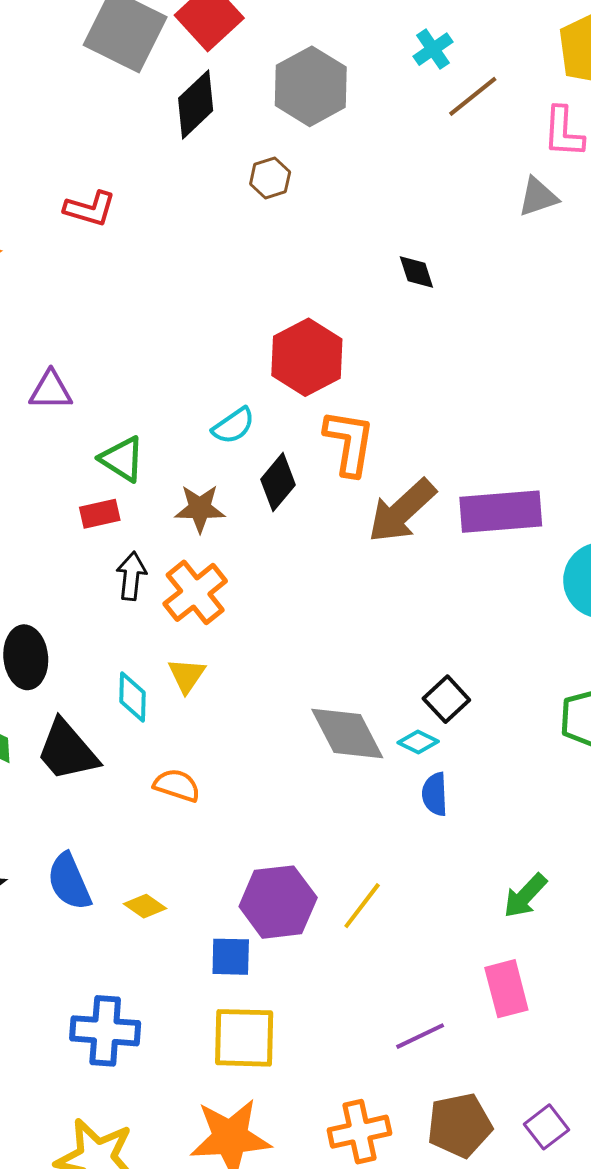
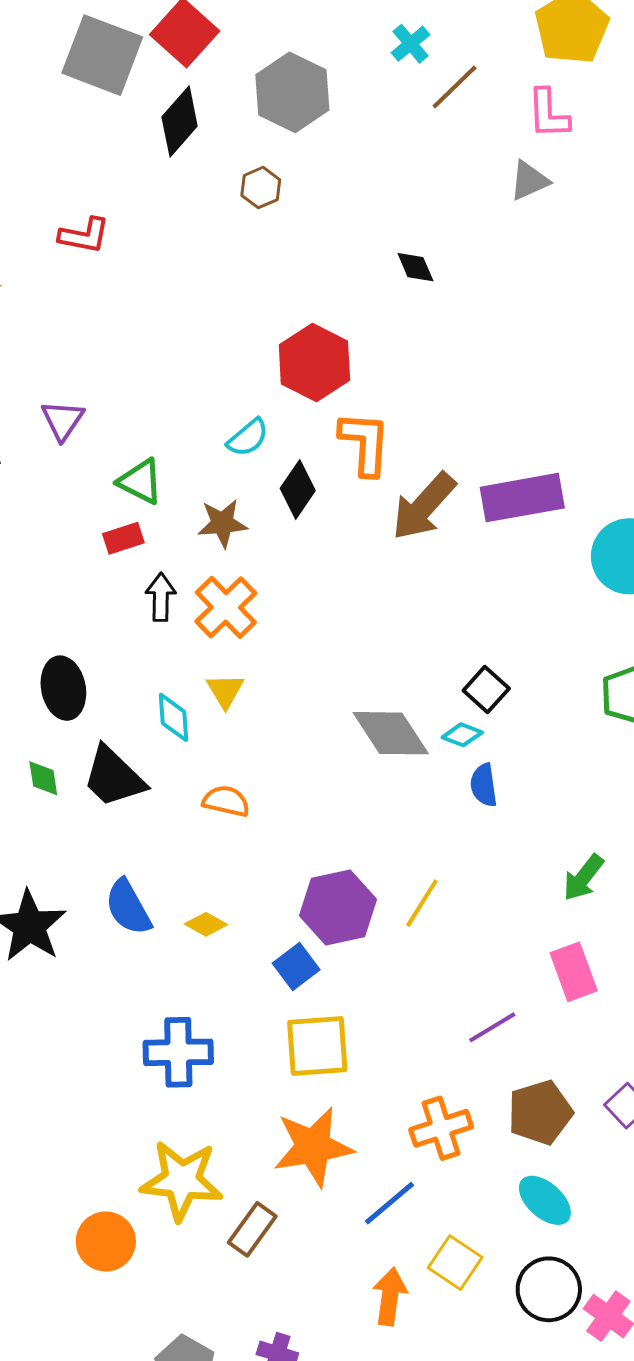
purple triangle: (51, 390) -> (63, 420), turned -51
blue square: (231, 957) -> (296, 967), turned -33

